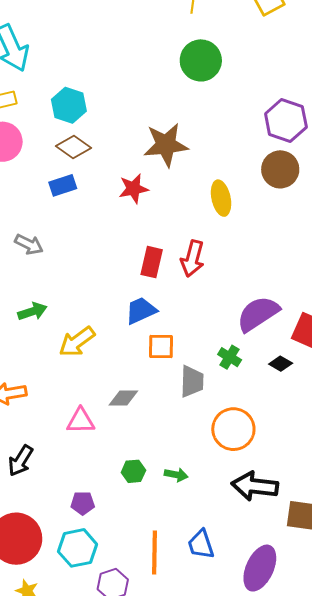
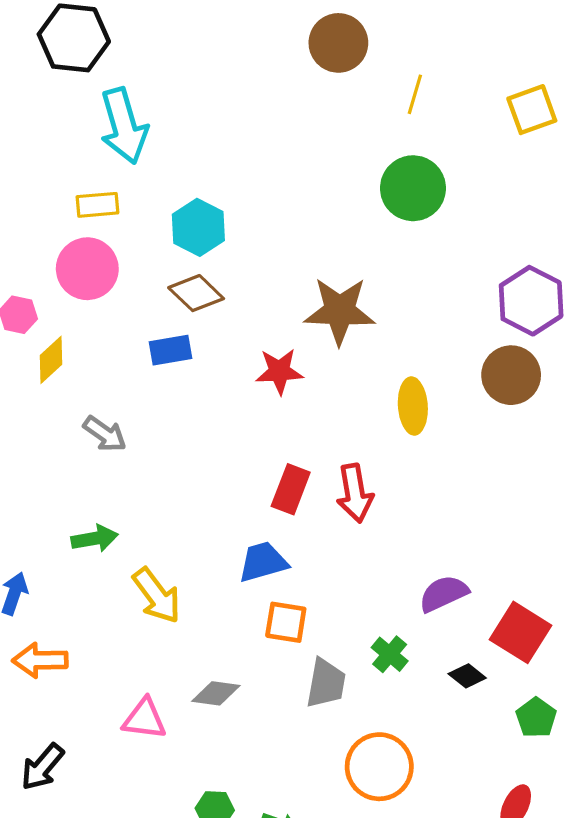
red arrow: (192, 259) -> (355, 493), turned -33
purple semicircle: (258, 314) -> (444, 594), size x0.7
yellow arrow: (77, 342) -> (157, 596), turned -99

